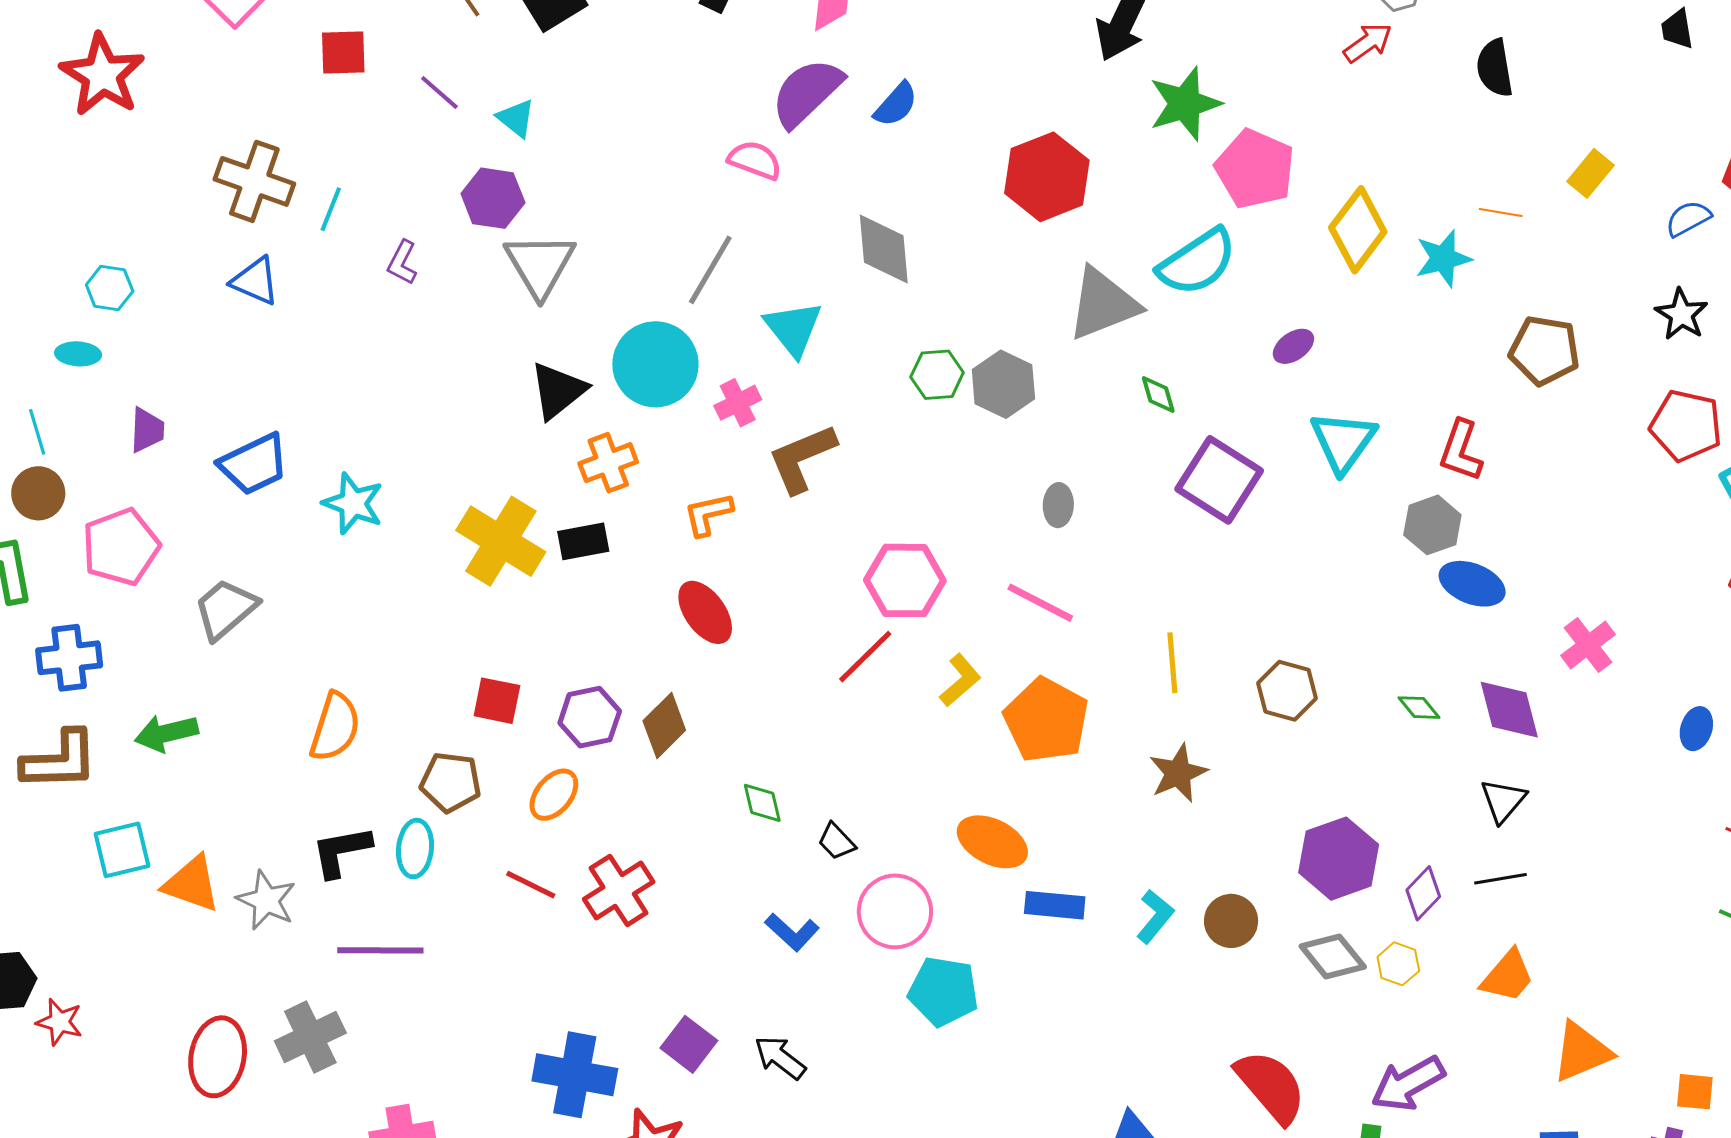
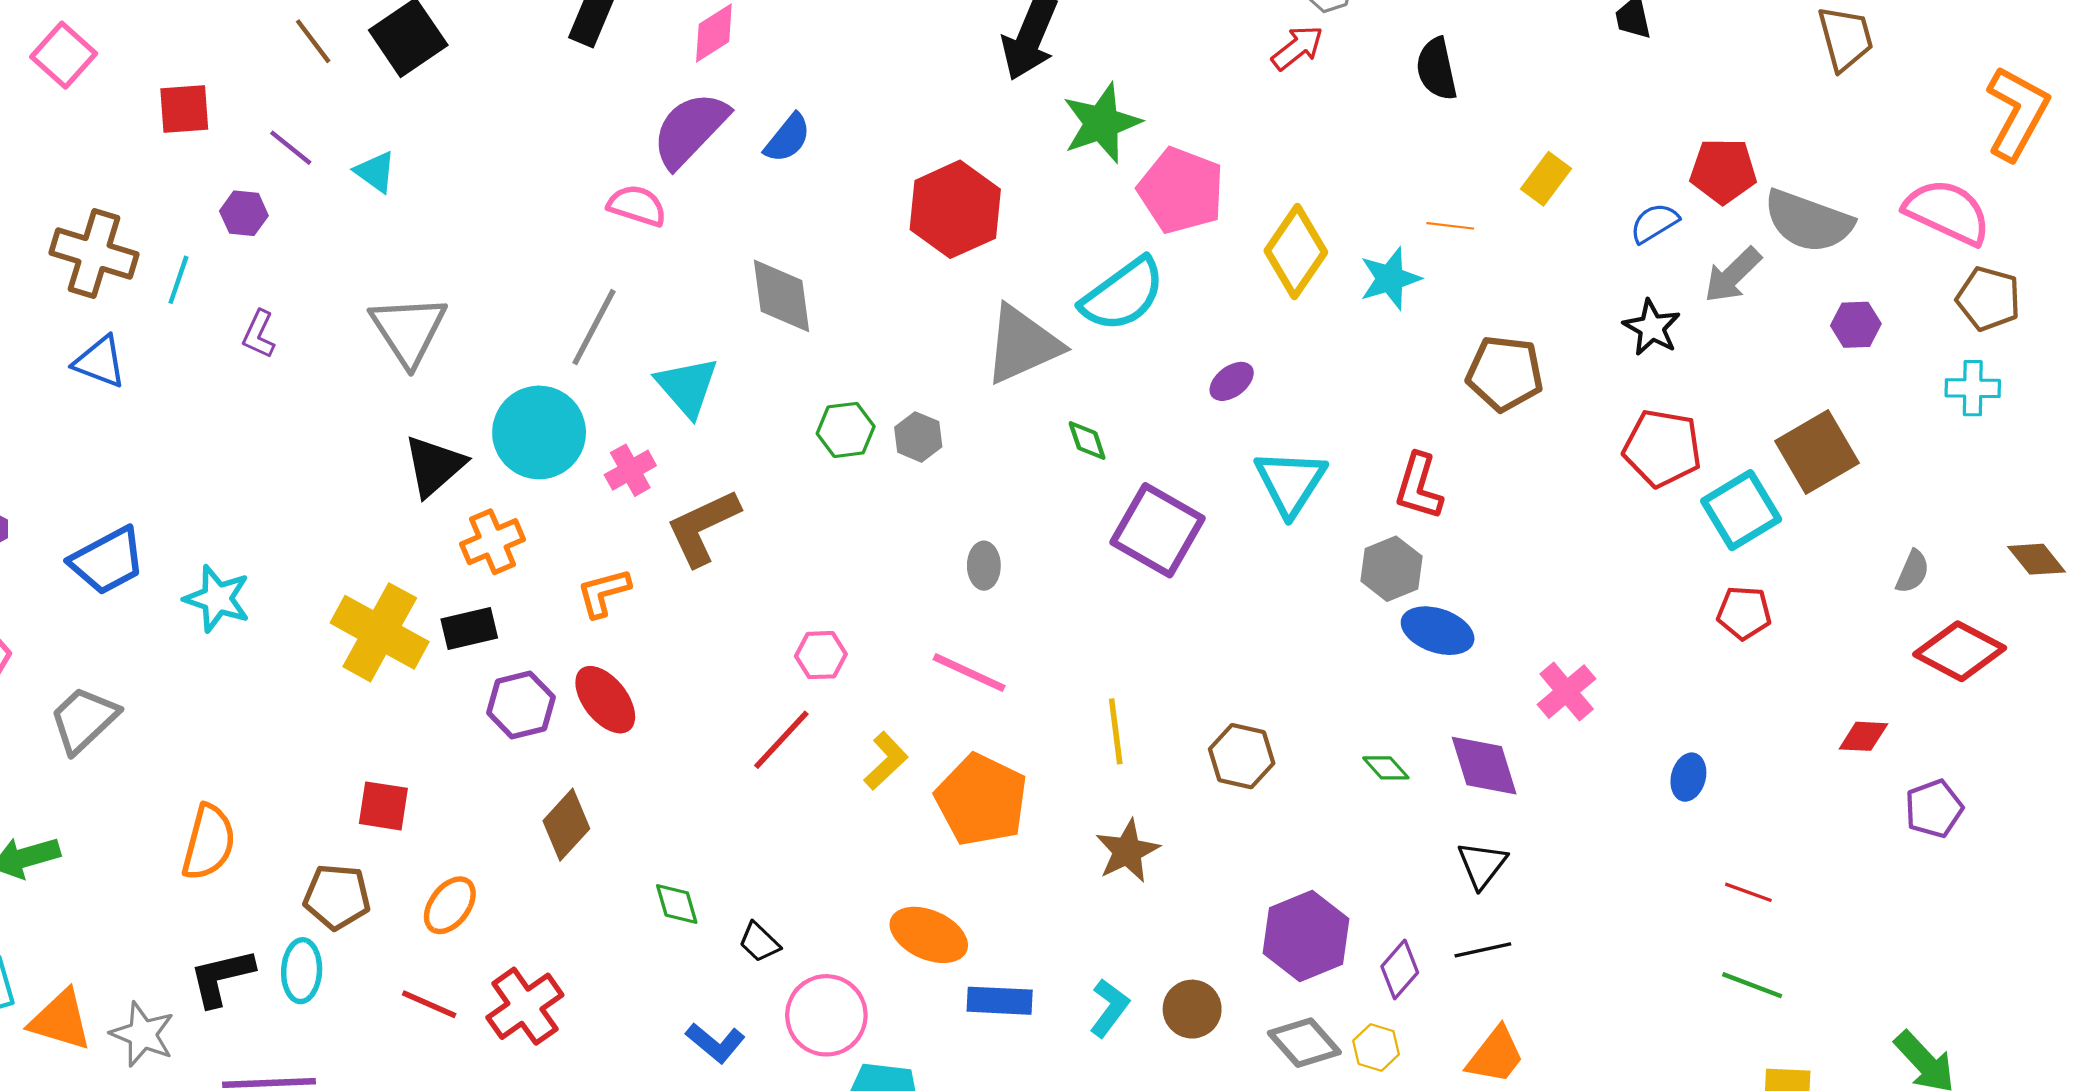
purple hexagon: (493, 198) -> (244, 213), moved, size x0.7
gray hexagon: (1003, 384) -> (918, 437), size x0.7
pink hexagon: (905, 580) -> (821, 655), size x0.6
purple hexagon: (590, 717) -> (521, 705), moved

